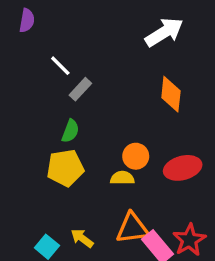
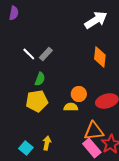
white line: (60, 66) -> (29, 54), moved
orange triangle: (132, 228) -> (94, 131), moved
yellow arrow: (82, 238) -> (47, 143), turned 64

